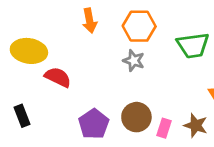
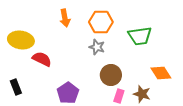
brown circle: (136, 117) -> (111, 75), moved

